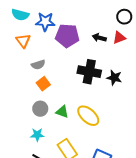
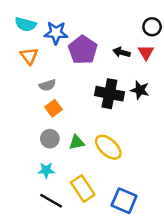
purple pentagon: (67, 36) -> (83, 50), turned 30
red triangle: (119, 38) -> (146, 52), turned -40
black star: (114, 78) -> (140, 90), moved
green triangle: (62, 112) -> (77, 142), turned -32

